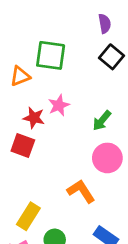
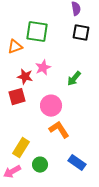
black square: (112, 57) -> (81, 33), turned -30
red square: (23, 146) -> (17, 97), turned -36
pink circle: (107, 158) -> (51, 106), moved

